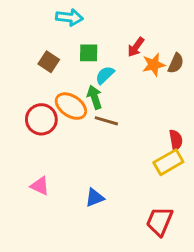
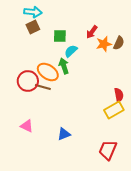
cyan arrow: (69, 17) -> (33, 12), moved
brown square: (49, 62) -> (33, 27), moved, turned 32
brown line: (106, 121) -> (43, 87), moved

